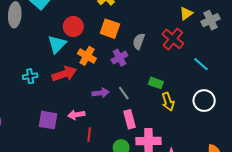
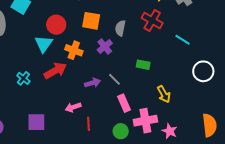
cyan cross: (30, 76) -> (23, 78), turned -32
white circle: (204, 101) -> (203, 71), moved
yellow arrow: (168, 102) -> (164, 94), moved
purple square: (48, 120) -> (36, 122), moved

